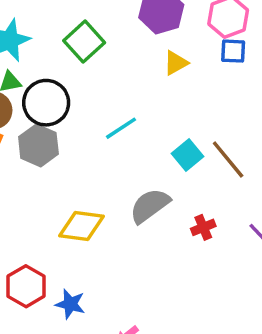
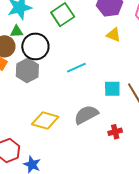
yellow triangle: (176, 63) -> (114, 35), turned 42
cyan square: (187, 155) -> (112, 89), turned 30

